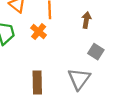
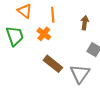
brown rectangle: (37, 82) -> (53, 64), moved, turned -48

